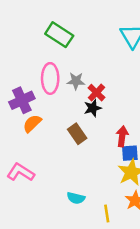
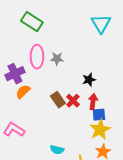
green rectangle: (59, 35) -> (32, 22), moved
red cross: (96, 93) -> (73, 101), moved
black star: (93, 108) -> (89, 80), moved

